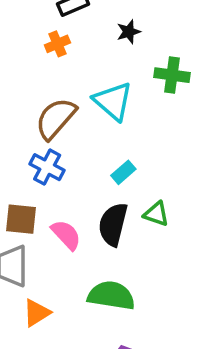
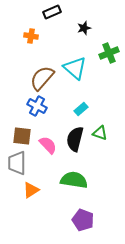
orange cross: (57, 44) -> (31, 36), moved, turned 32
green cross: (172, 75) -> (109, 53), turned -30

